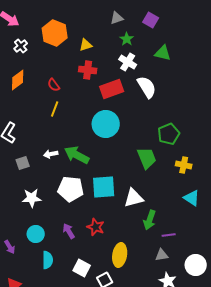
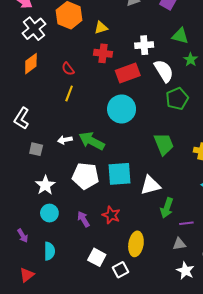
green star: (127, 39) -> (191, 60), moved
white cross: (21, 46) -> (34, 29), size x1.6
white cross: (128, 62) -> (144, 45), turned -36
green pentagon: (169, 134) -> (177, 99), moved
gray square: (23, 163) -> (36, 149), turned 32
white star: (32, 198) -> (45, 185), turned -30
cyan circle: (36, 234) -> (49, 213), moved
cyan semicircle: (48, 260) -> (49, 251), moved

